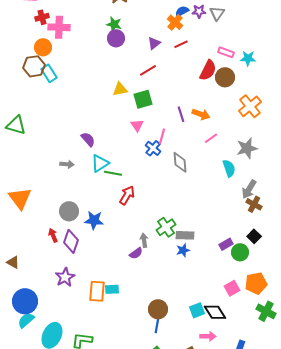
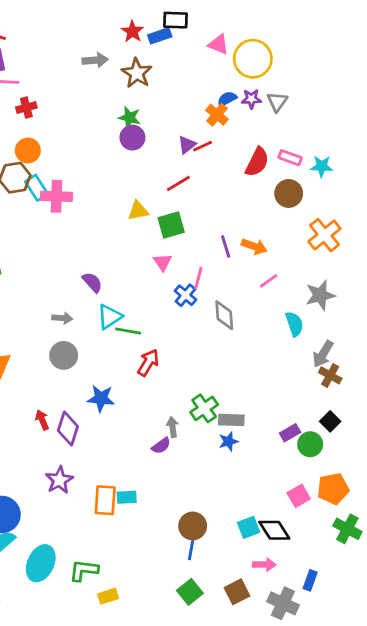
pink cross: (59, 27) -> (56, 196), moved
red line: (181, 44) -> (203, 146), moved
red semicircle: (208, 70) -> (257, 162), moved
gray circle: (69, 211) -> (64, 355), moved

